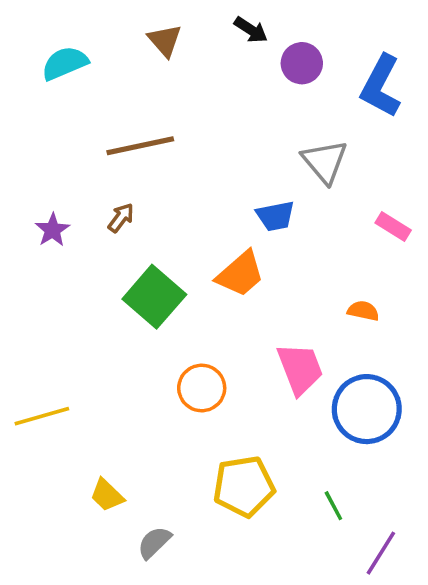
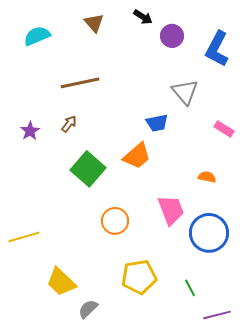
yellow trapezoid: (107, 495) -> (61, 282), size x1.5
purple line: (381, 553) -> (217, 315), turned 44

